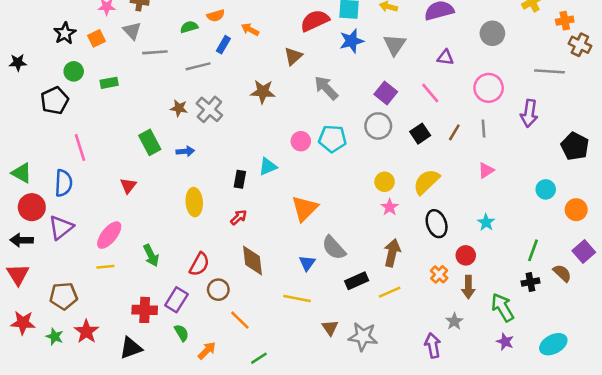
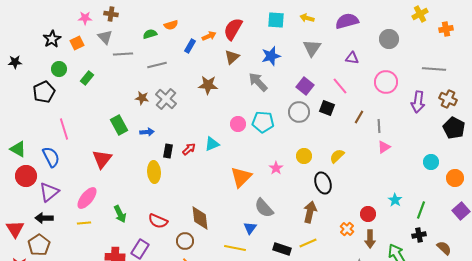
red semicircle: (315, 21) -> (233, 29), moved, turned -35
orange arrow: (250, 30) -> (209, 36), moved, turned 128
blue star: (352, 41) -> (271, 56), moved
blue rectangle: (223, 45) -> (190, 46), moved
brown cross: (580, 45) -> (448, 99), moved
green rectangle: (109, 83) -> (87, 78), turned -40
gray line: (484, 128) -> (379, 126), moved
black square: (420, 134) -> (327, 108), moved, turned -35
black rectangle: (240, 179) -> (168, 151), moved
yellow semicircle: (426, 182) -> (337, 156), size x0.7
blue semicircle: (64, 183) -> (51, 157), turned -30
red triangle: (128, 186) -> (102, 159), size x1.5
pink star: (390, 207) -> (276, 168), moved
red arrow: (239, 217) -> (189, 149), moved
cyan star: (486, 222) -> (395, 200), moved
black ellipse: (437, 224) -> (323, 183), moved
black arrow: (22, 240) -> (44, 218), moved
blue triangle: (307, 263) -> (250, 228), moved
red semicircle: (199, 264) -> (158, 221), turned 84
brown semicircle: (562, 273) -> (444, 248), moved
black rectangle: (357, 281) -> (282, 249), moved, turned 42
brown circle: (218, 290) -> (185, 241), moved
brown pentagon: (64, 296) -> (39, 245), moved, turned -30

